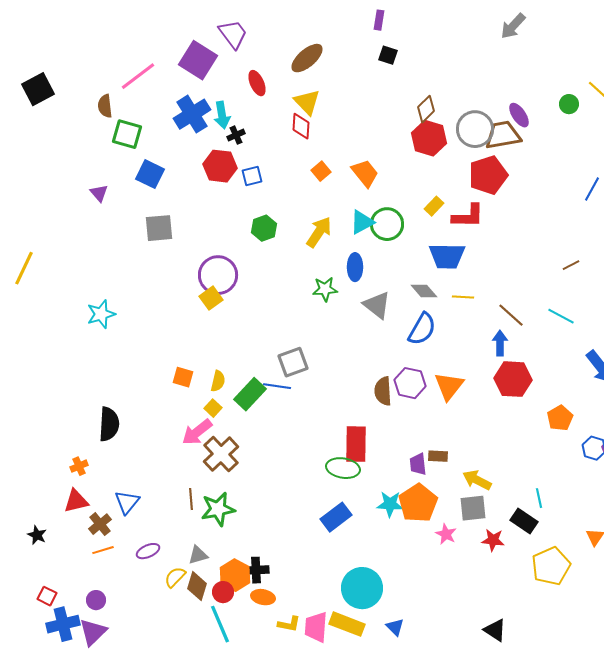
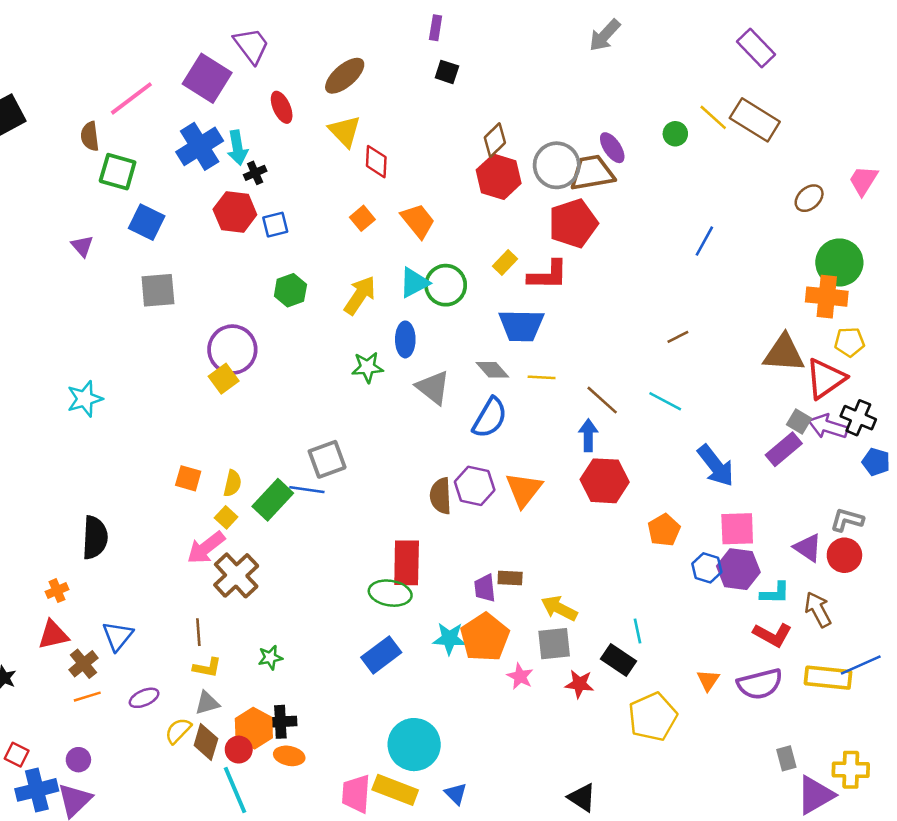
red diamond: (301, 126) -> (376, 162), moved
green star: (218, 509) -> (270, 657), moved, size x0.6
yellow L-shape: (289, 624) -> (207, 668), moved

